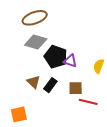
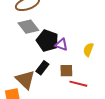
gray diamond: (36, 42) -> (28, 27), turned 35
brown triangle: (34, 82) -> (25, 80), moved, size x1.5

